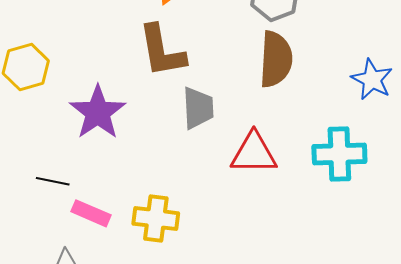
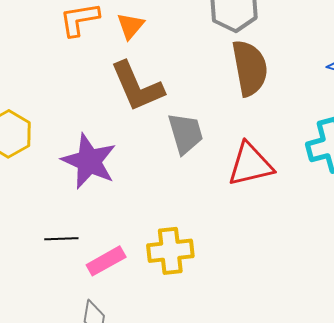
pink rectangle: (91, 213) -> (106, 261), turned -39

